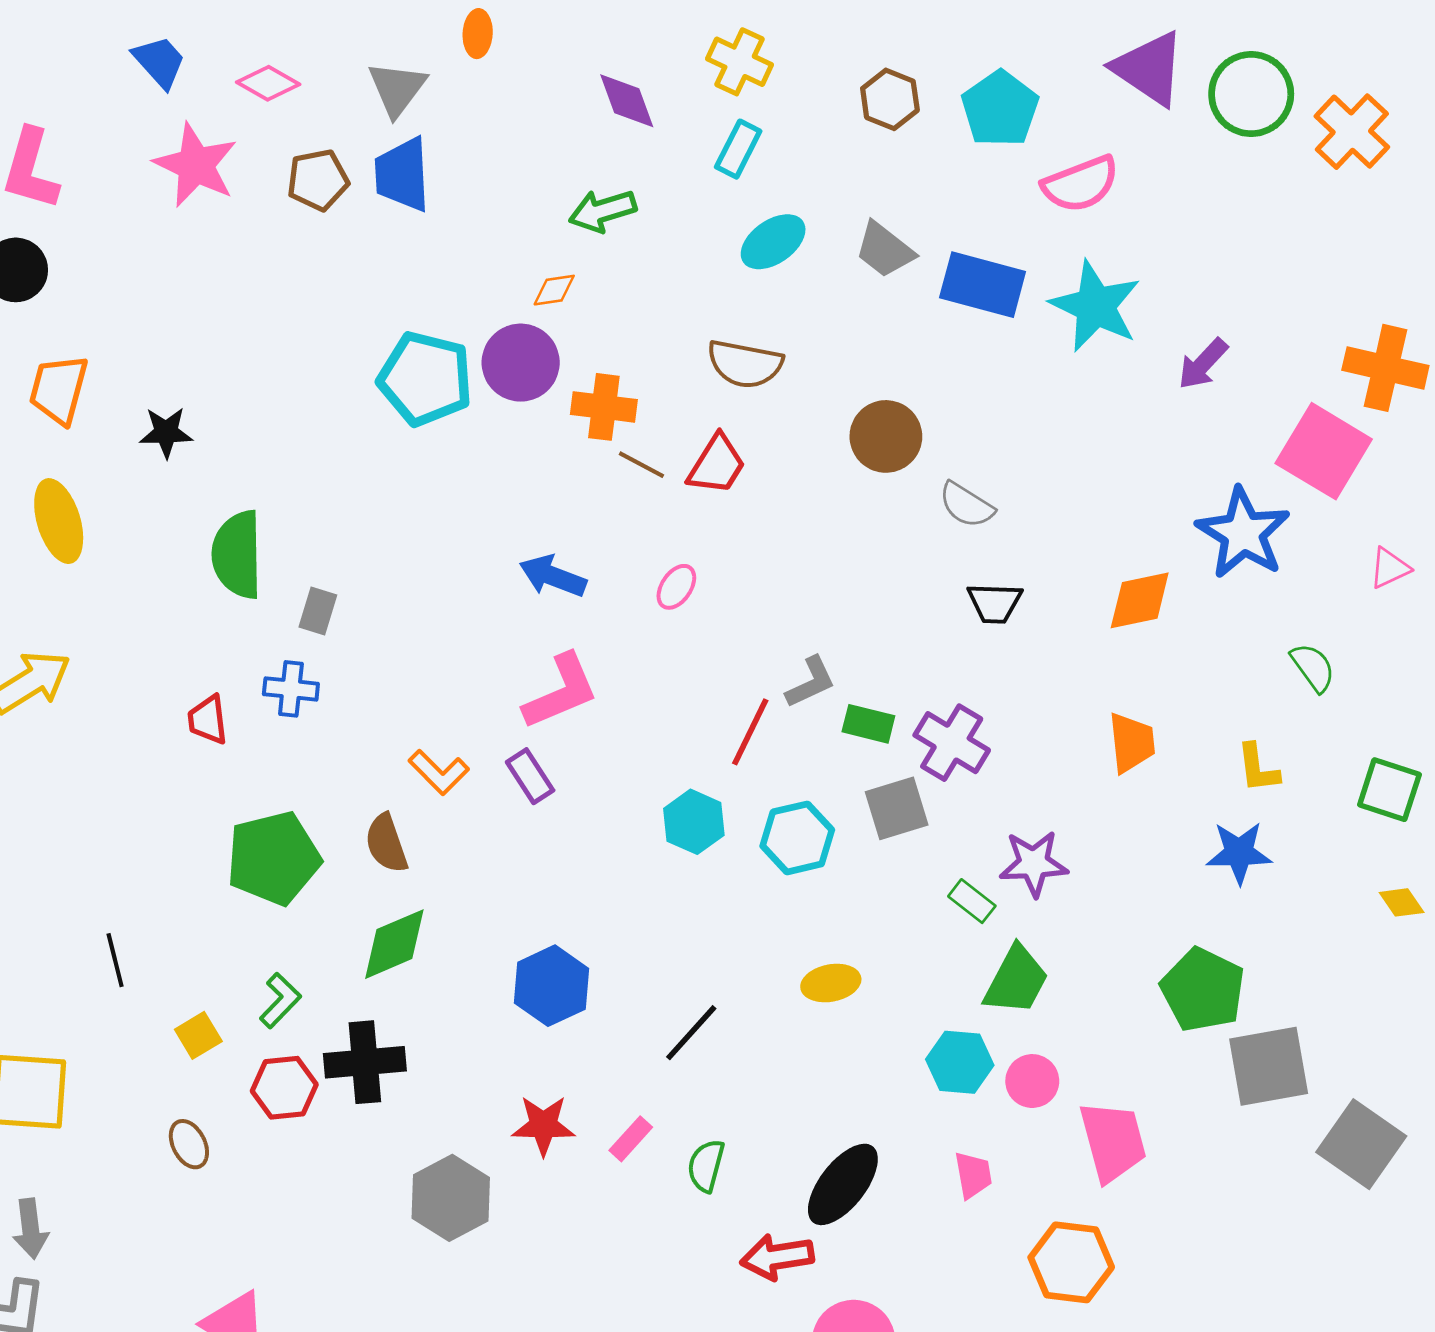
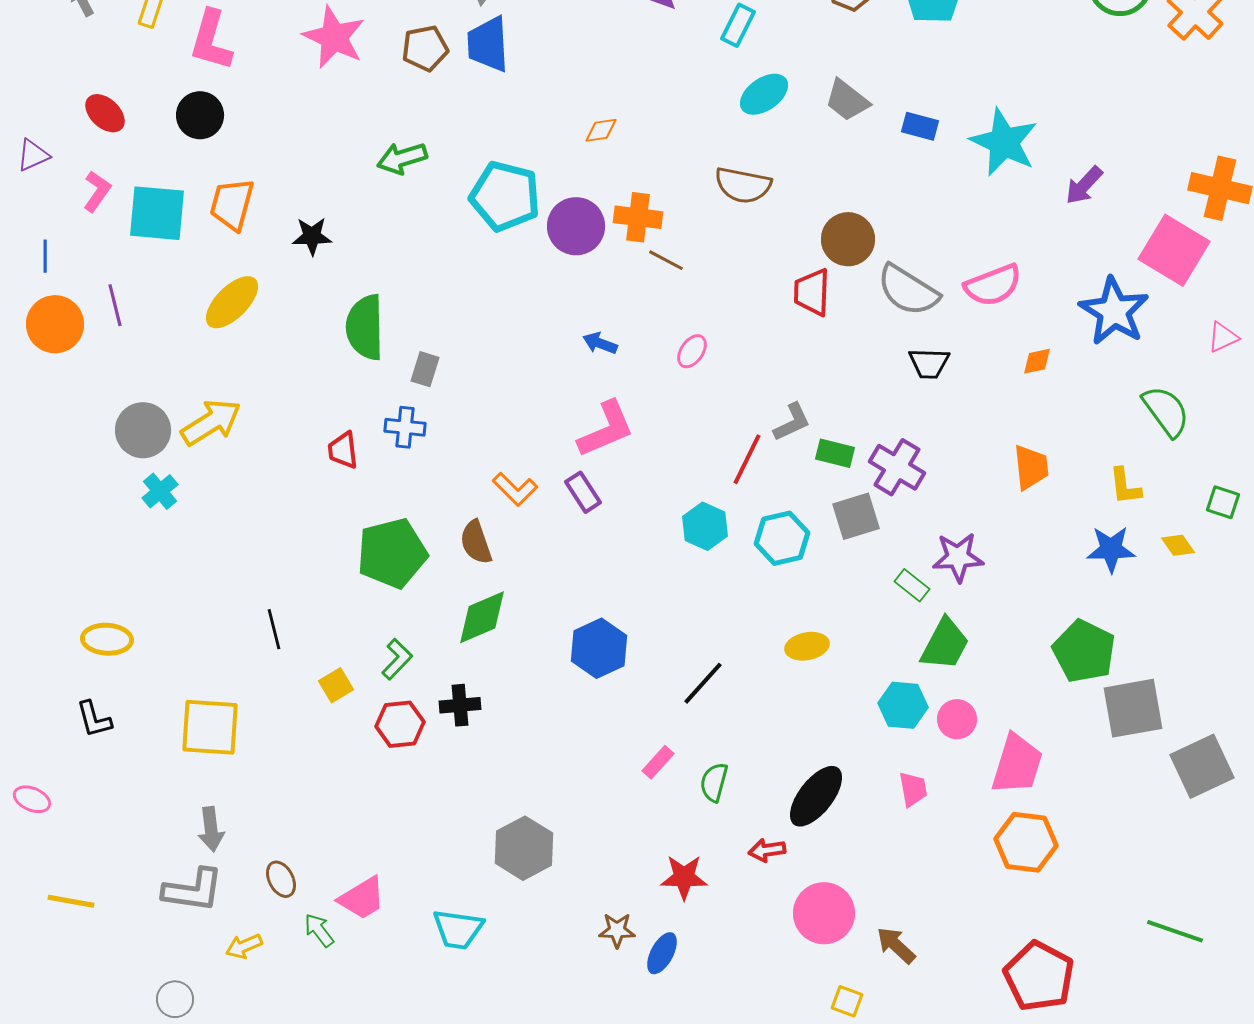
pink semicircle: (1081, 184) -> (993, 285), moved
green arrow: (603, 211) -> (402, 158), moved
blue rectangle: (983, 285) -> (920, 126), size x0.6
purple circle: (521, 363) -> (576, 226), moved
red trapezoid: (717, 465) -> (812, 292), moved, turned 150
gray semicircle: (966, 505) -> (908, 290), size x1.5
yellow ellipse: (59, 521) -> (232, 302), turned 62
blue arrow: (553, 576) -> (600, 343), size x0.7
orange diamond: (1140, 600) -> (1037, 361), size x0.6
green semicircle: (1313, 667) -> (1166, 411), size x1.4
green square: (1389, 790) -> (1223, 502), size x0.7
yellow diamond: (1402, 902) -> (1178, 545), moved
black cross: (365, 1062) -> (460, 705), size x0.7
red star: (543, 1125) -> (684, 877), moved
pink trapezoid: (1113, 1141) -> (1017, 764), turned 32
brown ellipse: (189, 1144) -> (281, 879), moved
gray square: (1361, 1144) -> (1202, 766), turned 30
gray hexagon: (451, 1198) -> (524, 848), moved
red arrow: (777, 1257) -> (767, 850), size x0.7
orange hexagon: (1071, 1262) -> (1026, 842), moved

